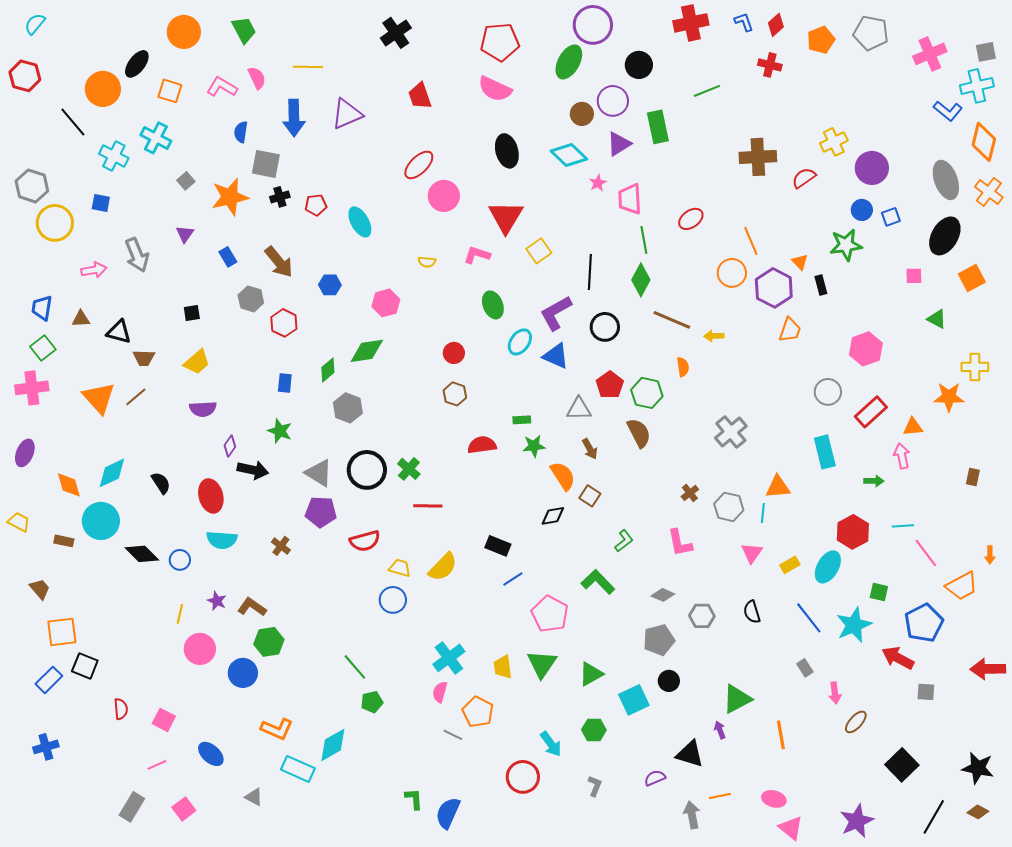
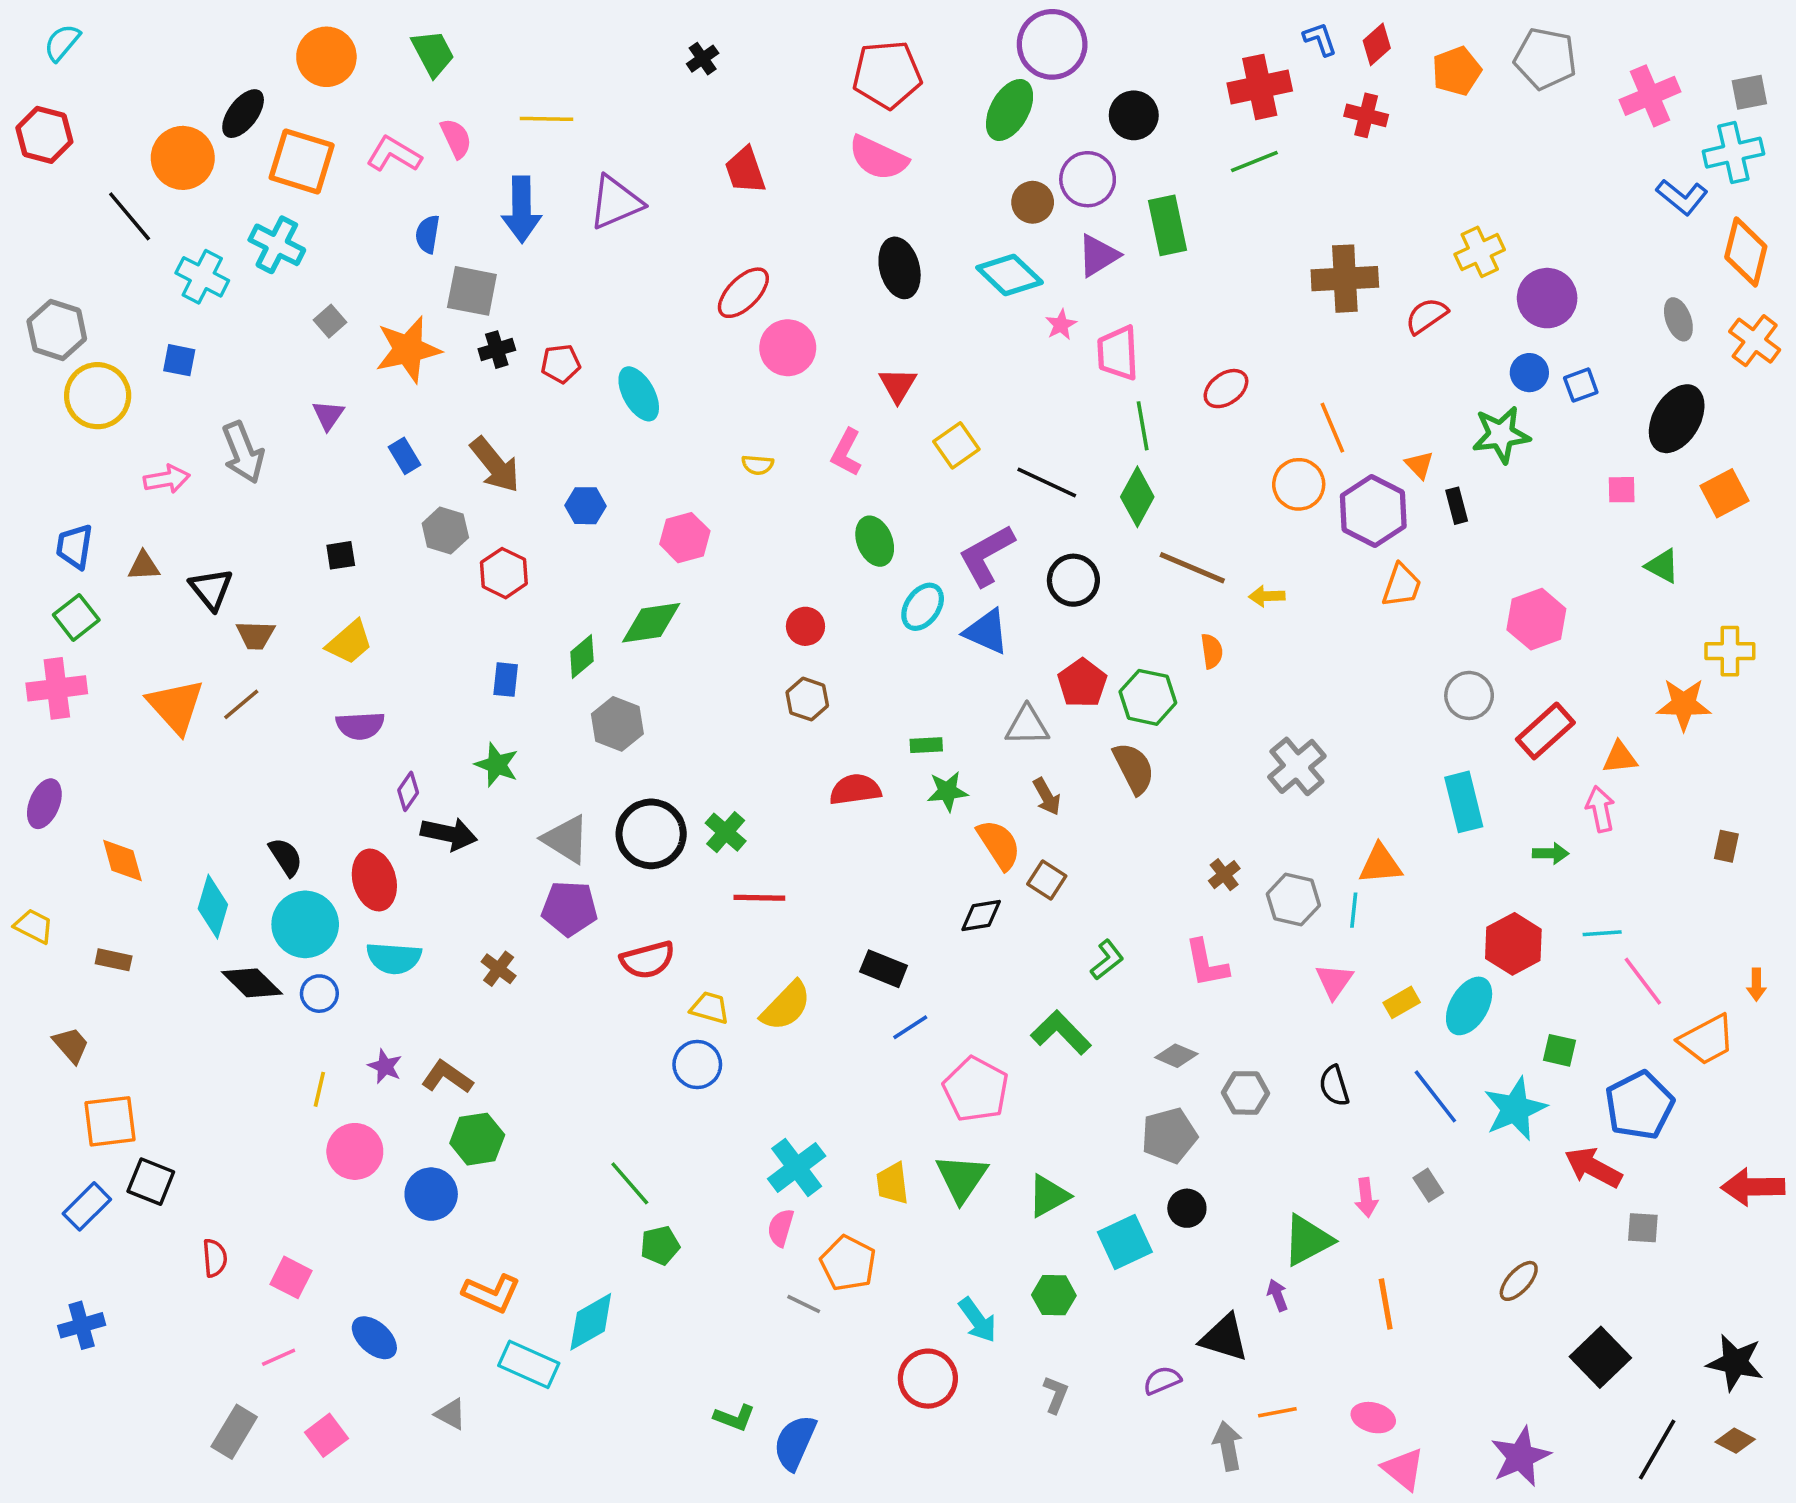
red cross: (691, 23) -> (1260, 87), moved
black cross: (396, 33) -> (703, 59), size x0.6
orange square: (170, 91) -> (302, 161), size x1.5
gray ellipse: (946, 180) -> (1678, 319), size x0.6
red triangle: (506, 217) -> (898, 385), size x0.6
pink L-shape: (477, 255) -> (846, 452), turned -80
black line: (590, 272) -> (1047, 483), turned -68
black triangle: (119, 332) -> (211, 589), turned 36
cyan diamond: (112, 473) -> (213, 907), moved, turned -48
cyan circle: (101, 521) -> (305, 924), moved
pink arrow: (835, 693) -> (1366, 1198), moved
green L-shape: (414, 799) -> (735, 1418), turned 115

